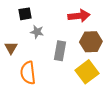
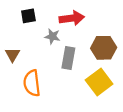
red arrow: (79, 16) -> (72, 18), moved
gray star: (37, 32) -> (52, 36), moved

